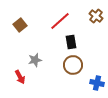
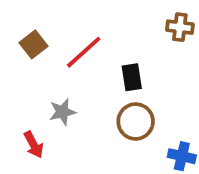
brown cross: (96, 16) -> (180, 27), turned -32
red line: (60, 21) -> (84, 52), moved

